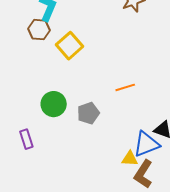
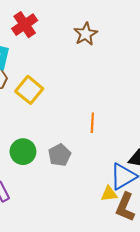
orange line: (125, 87) -> (92, 123), turned -60

